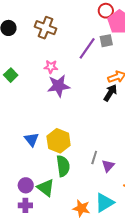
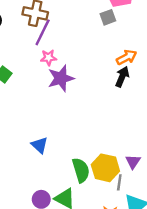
purple line: (87, 48) -> (43, 32), moved
yellow hexagon: (59, 141) -> (105, 168), moved
gray line: (94, 157) -> (119, 182), moved

